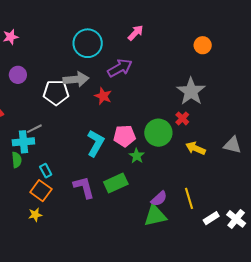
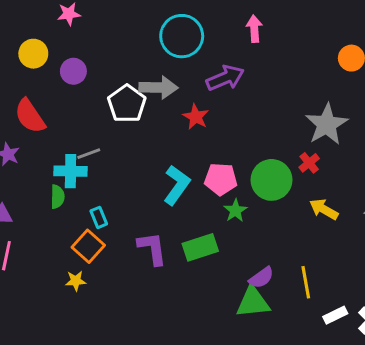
pink arrow: (136, 33) -> (254, 29), turned -54
white pentagon: (56, 93) -> (127, 104), turned 30

